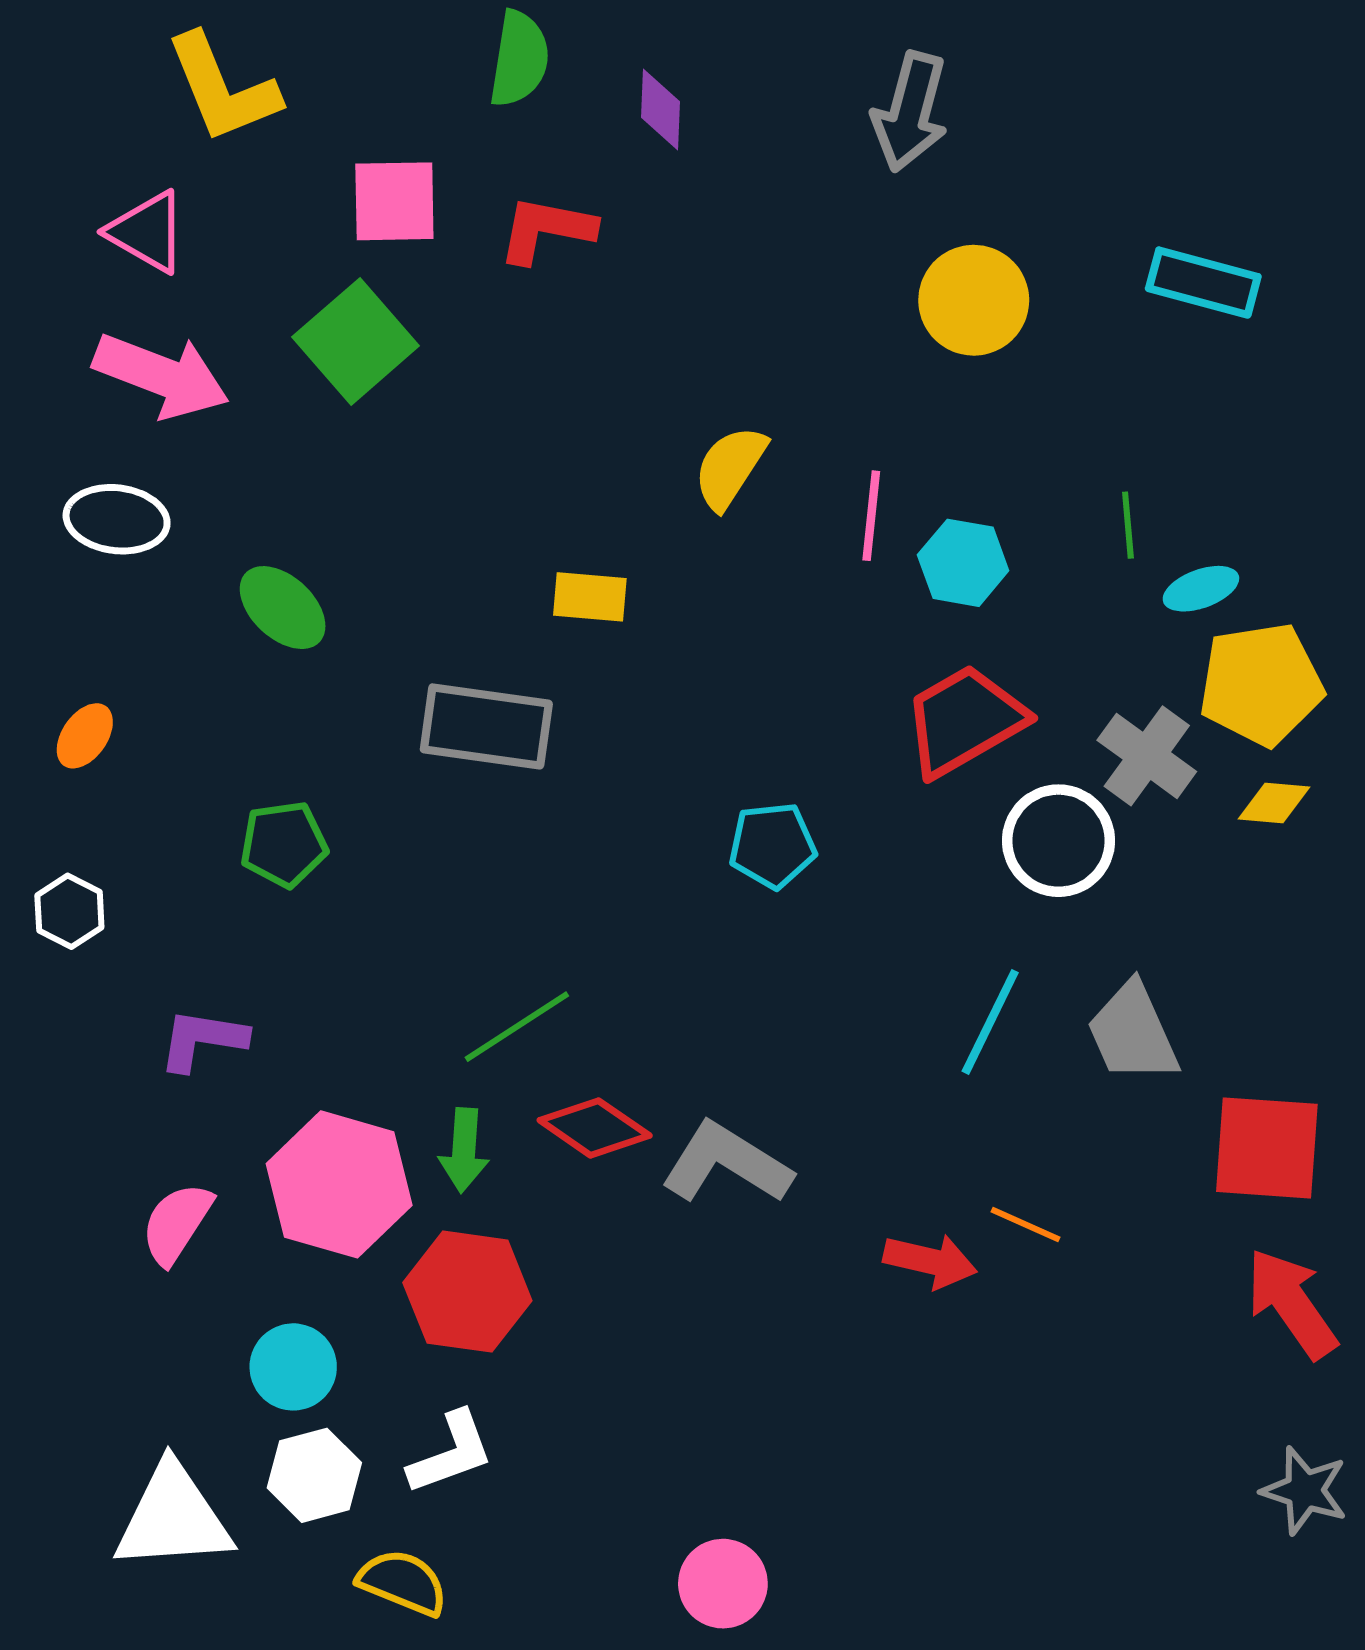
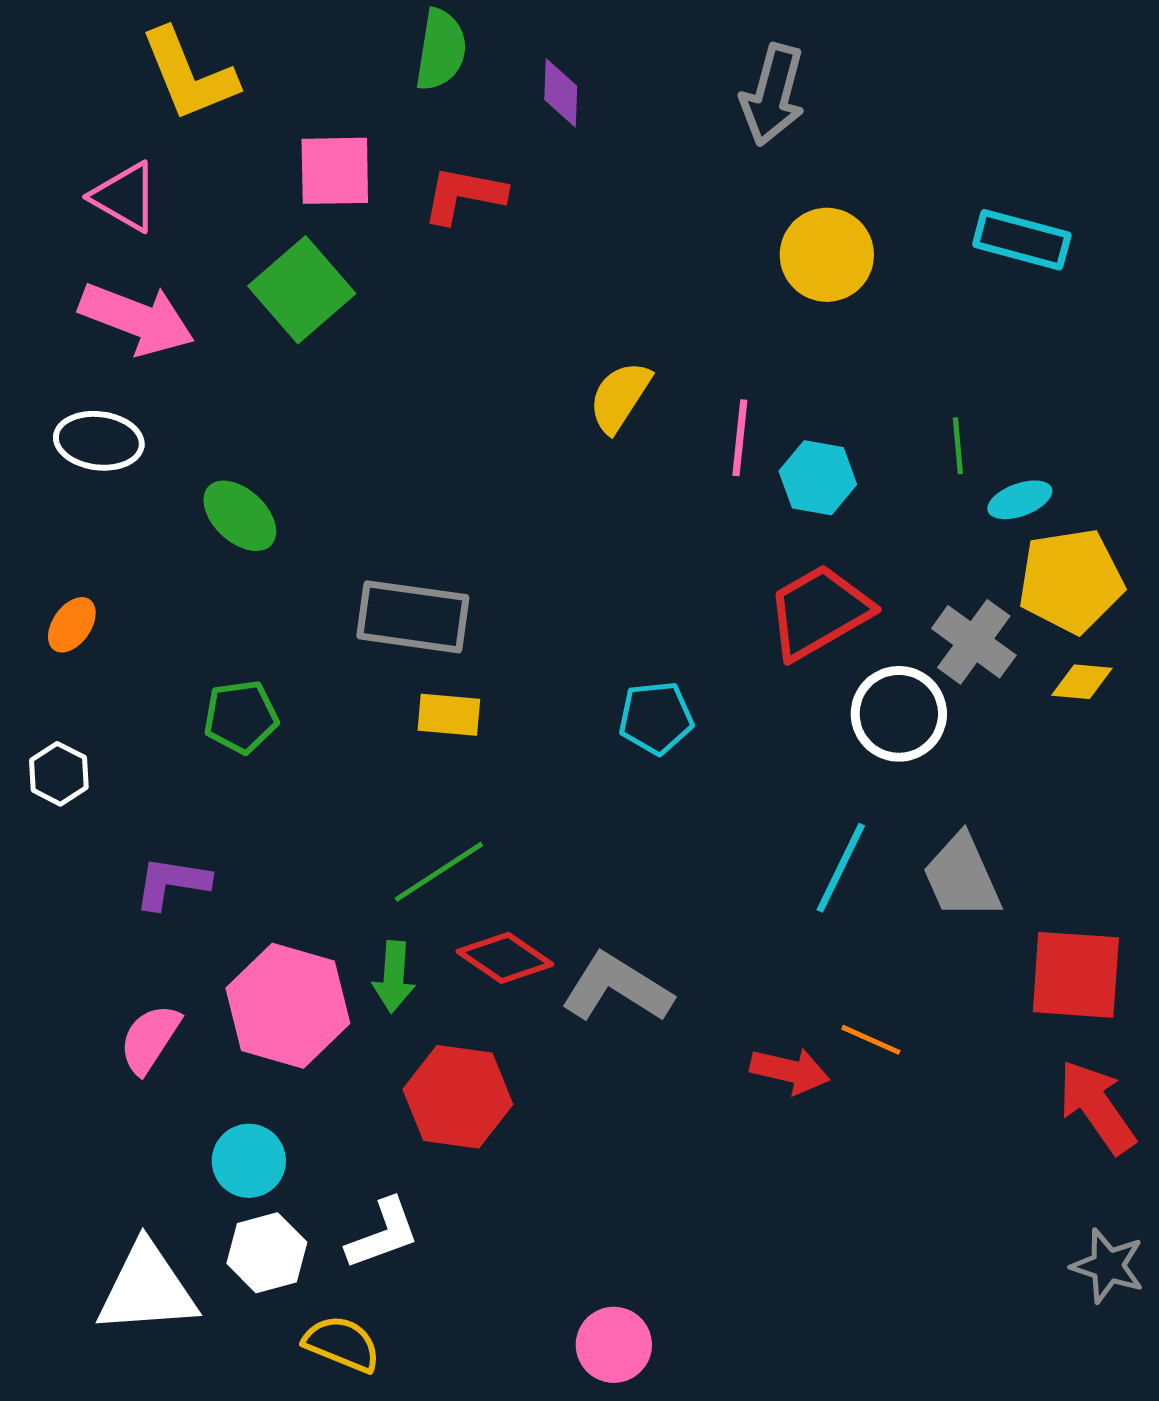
yellow rectangle: (590, 597) -> (449, 715), moved
red hexagon: (467, 1292) -> (458, 1097), moved

